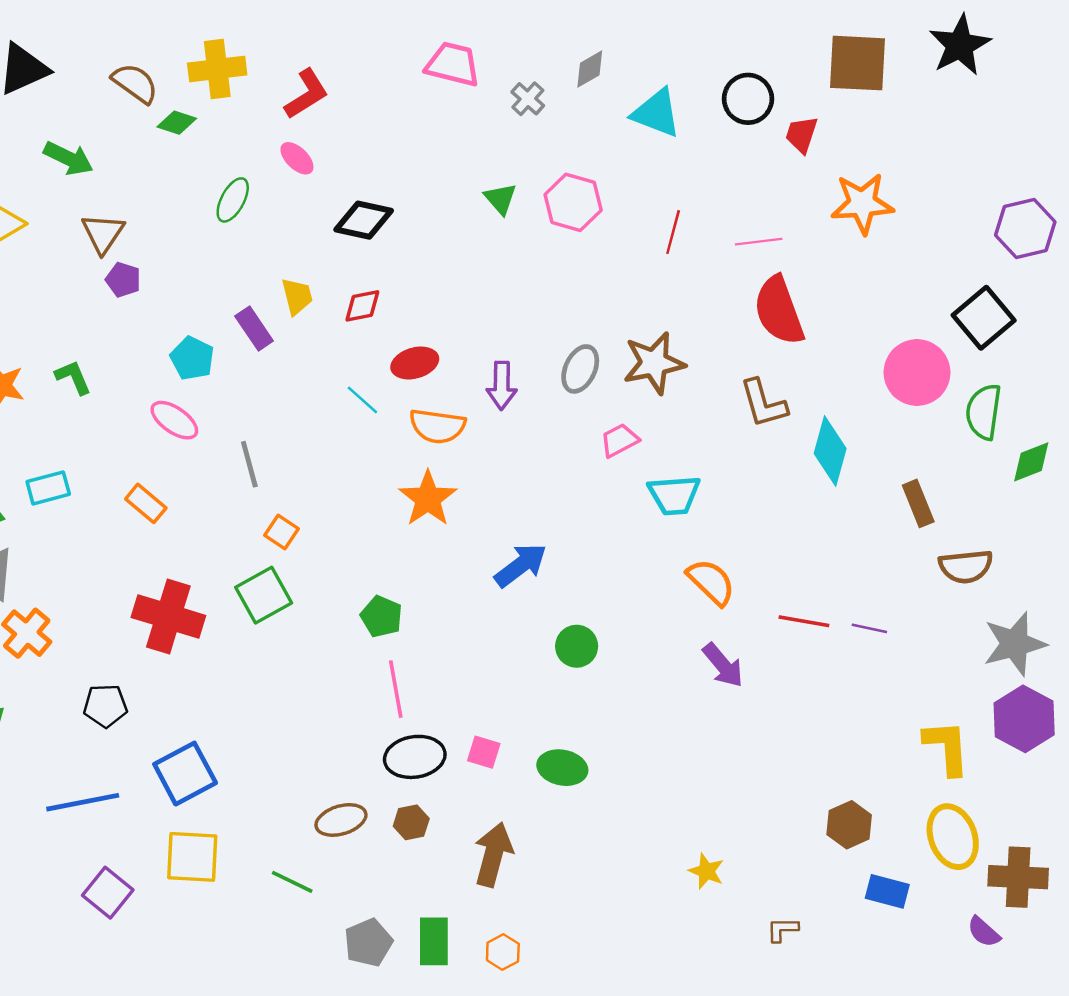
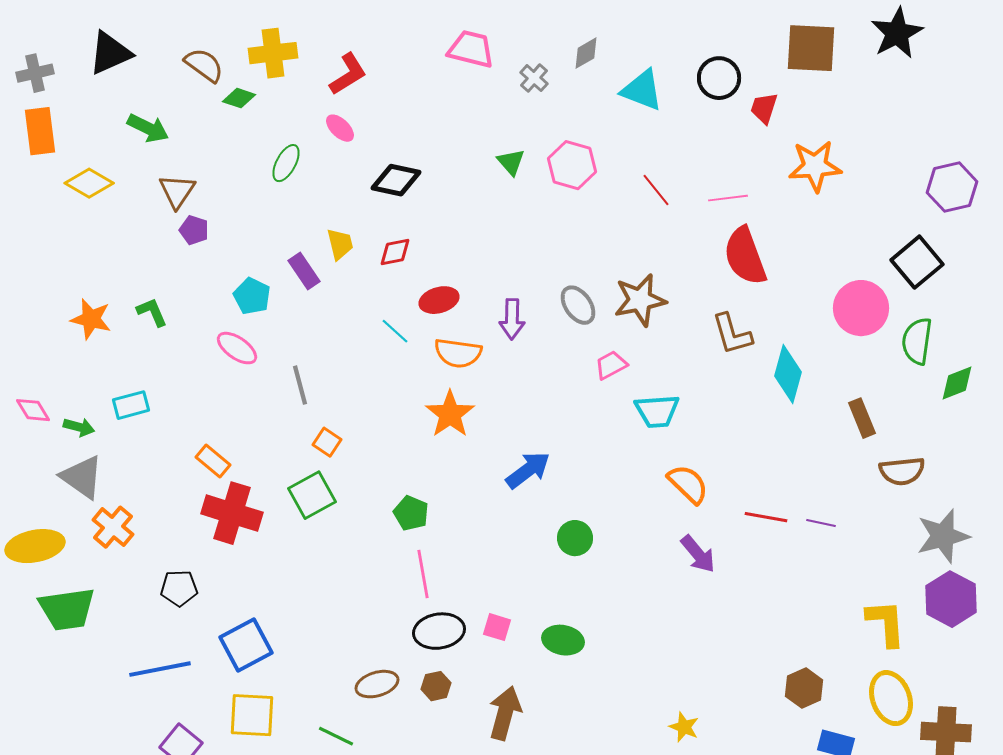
red line: (673, 232) -> (656, 190), turned -54
gray ellipse: (580, 369) -> (578, 305), turned -60
orange rectangle: (146, 503) -> (213, 461), moved

